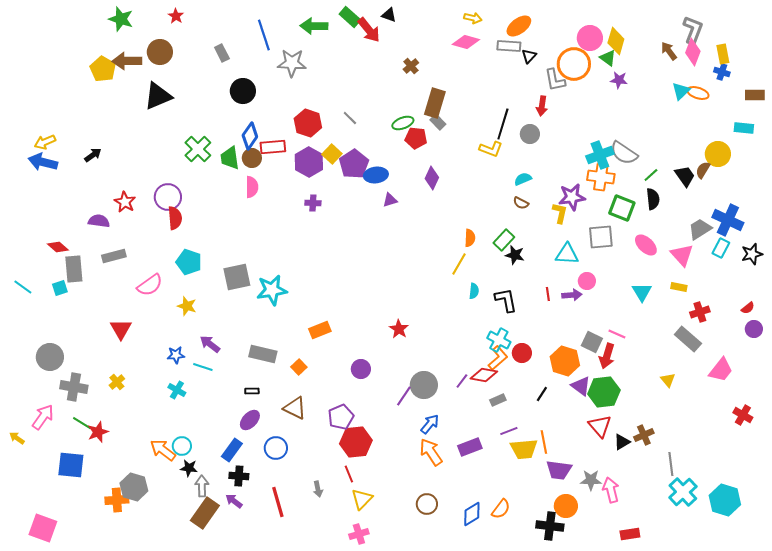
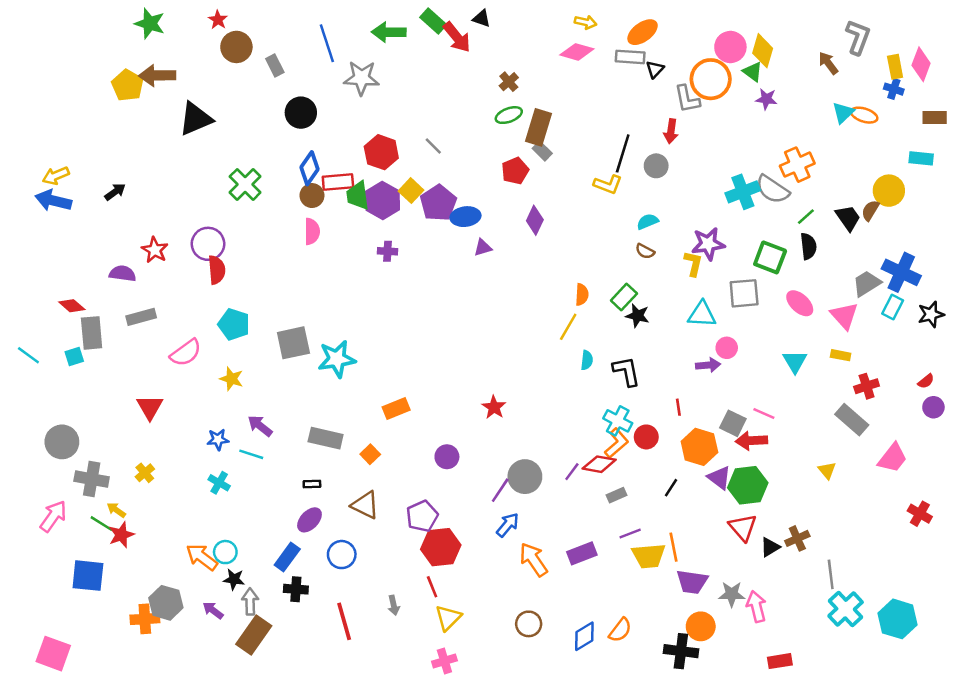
brown circle: (160, 52) -> (236, 47), moved
pink diamond: (693, 52) -> (921, 64), moved
green ellipse: (403, 123) -> (509, 115), moved
red pentagon: (416, 138) -> (515, 171), turned -30
green trapezoid: (230, 158) -> (358, 196), moved
orange cross: (601, 177) -> (797, 165), moved, turned -32
red line: (548, 294) -> (678, 407), moved
red arrow: (607, 356) -> (751, 441), turned 70
blue arrow: (430, 424) -> (508, 525), moved
yellow arrow: (17, 438) -> (116, 510), moved
purple arrow: (234, 501) -> (213, 610), moved

